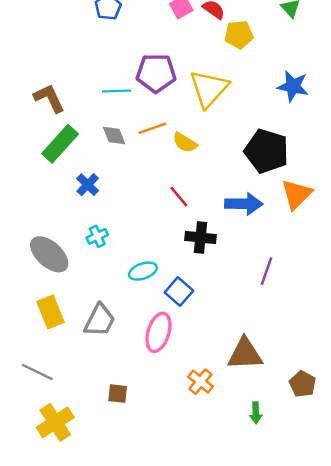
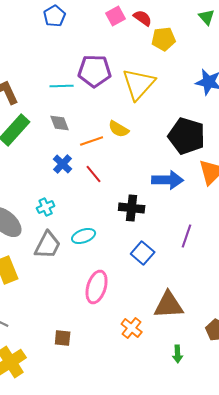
orange line: (152, 128) -> (92, 141), moved
blue cross: (88, 185) -> (63, 164), moved
red line: (179, 197) -> (94, 174), moved
blue square: (179, 292) -> (143, 253), moved
gray trapezoid: (100, 320) -> (48, 245), moved

